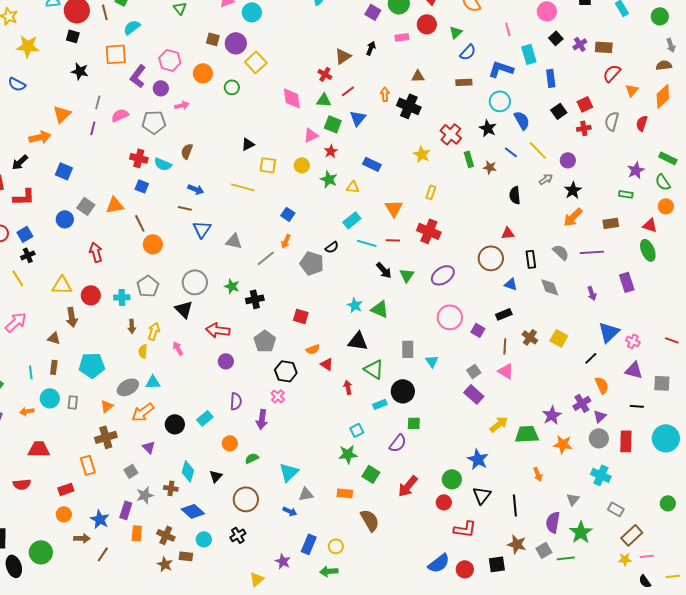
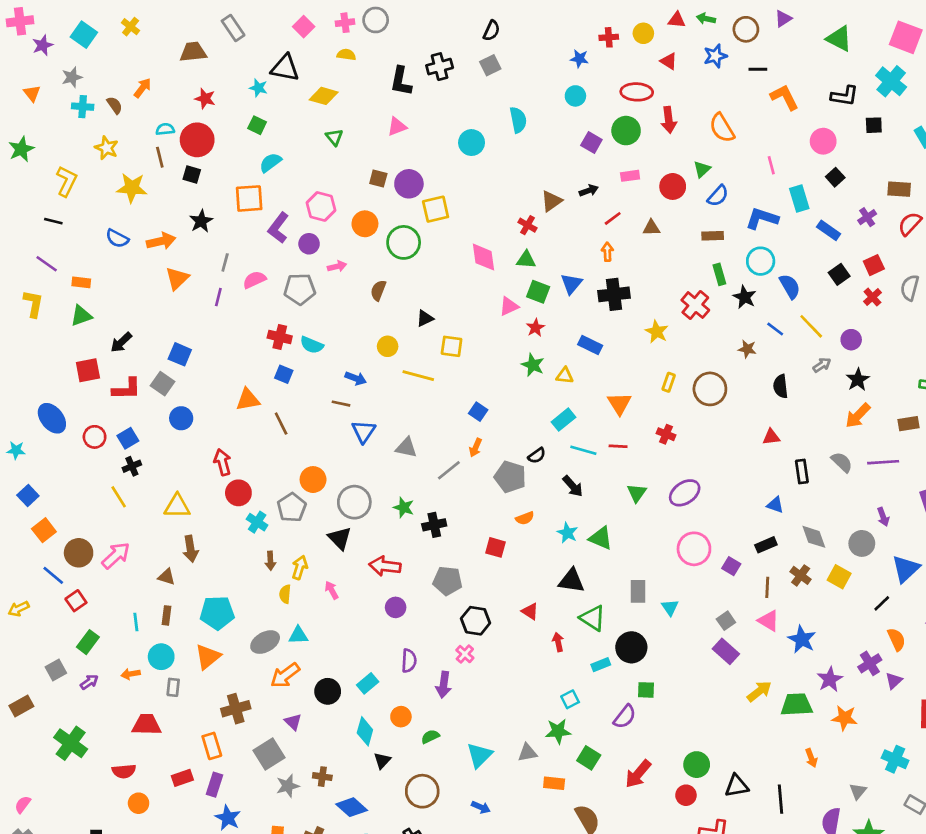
brown line: (105, 12) -> (160, 157), moved
cyan circle: (252, 12) -> (472, 143), moved
red circle: (427, 24) -> (673, 186), moved
purple cross: (580, 44) -> (867, 217), moved
black arrow: (371, 48) -> (589, 190), turned 48
yellow square: (256, 62) -> (436, 209), turned 30
black star: (80, 71) -> (201, 221), turned 30
blue rectangle: (551, 78) -> (829, 230), turned -48
green circle: (232, 87) -> (404, 242), size x1.6
red line: (348, 91) -> (613, 218), moved
black cross: (409, 106) -> (614, 294), moved, turned -30
red cross: (584, 128) -> (872, 297), turned -32
orange arrow: (40, 137) -> (161, 241), moved
brown semicircle: (187, 151) -> (378, 290), moved
green rectangle: (469, 159) -> (719, 274), moved
yellow circle: (302, 165) -> (388, 346), moved
gray square: (86, 206) -> (163, 384), moved
red cross: (429, 231) -> (666, 434), size x0.6
orange circle: (153, 244) -> (313, 480), moved
brown circle: (491, 258) -> (710, 389), moved
black arrow: (384, 270) -> (573, 486), moved
gray diamond: (550, 287) -> (814, 537), moved
red circle: (91, 295) -> (238, 493), moved
cyan cross: (122, 297) -> (257, 522), turned 35
gray pentagon: (265, 341) -> (448, 581), turned -30
orange semicircle: (313, 349) -> (525, 518), moved
gray rectangle: (73, 402) -> (173, 687), moved
orange triangle: (107, 406) -> (208, 657), moved, size x1.5
gray circle: (599, 438) -> (862, 543), moved
blue star: (478, 459) -> (802, 639), moved
gray square: (131, 471) -> (269, 754), size x1.6
cyan diamond: (188, 471) -> (365, 731), moved
gray triangle: (306, 494) -> (527, 753), moved
black triangle: (482, 495) -> (737, 786), turned 42
purple rectangle: (126, 510) -> (214, 785), moved
orange circle: (64, 514) -> (139, 803), moved

